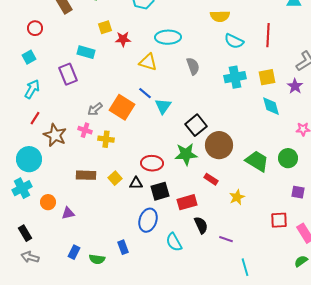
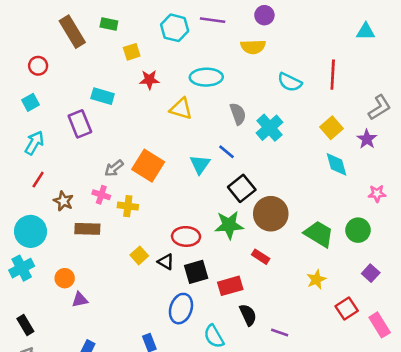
yellow semicircle: (220, 16) -> (253, 47), moved
yellow square: (105, 27) -> (132, 52), moved
cyan cross: (235, 77) -> (269, 128), moved, turned -30
yellow square: (267, 77) -> (331, 128), turned -30
blue line: (145, 93) -> (226, 152), moved
brown star: (55, 135) -> (63, 201), size x0.7
brown rectangle: (86, 175) -> (87, 229), moved
black triangle: (136, 183) -> (166, 262), turned 32
purple square: (298, 192) -> (371, 273), turned 32
yellow star: (237, 197) -> (316, 279), moved
orange circle: (48, 202) -> (65, 278), moved
red square: (279, 220) -> (347, 309), turned -30

